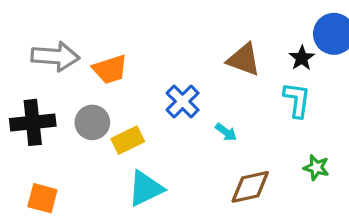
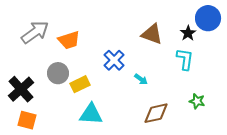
gray arrow: (55, 56) -> (35, 32), turned -40
black cross: (33, 122) -> (21, 89), moved, turned -36
cyan triangle: (146, 188) -> (91, 114), turned 30

